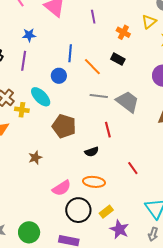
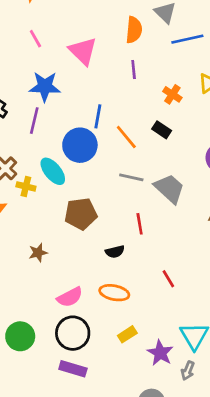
blue star: (29, 35) -> (45, 87), size x1.6
blue circle: (59, 76) -> (80, 145), size x1.6
brown pentagon: (64, 126) -> (81, 214), turned -30
black circle: (78, 210) -> (73, 333), moved
purple star: (119, 229) -> (160, 353), moved
green circle: (29, 232) -> (20, 336), moved

